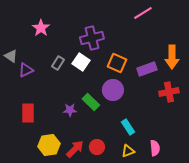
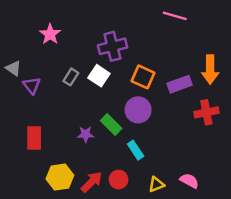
pink line: (143, 13) -> (175, 16), turned 48
purple triangle: (26, 70) -> (32, 85), turned -42
cyan rectangle: (128, 127) -> (136, 150), moved
pink semicircle: (155, 148) -> (189, 181), turned -56

